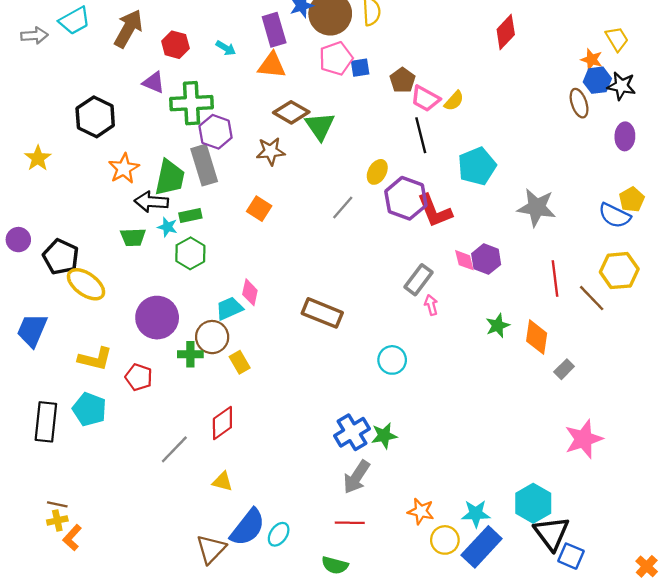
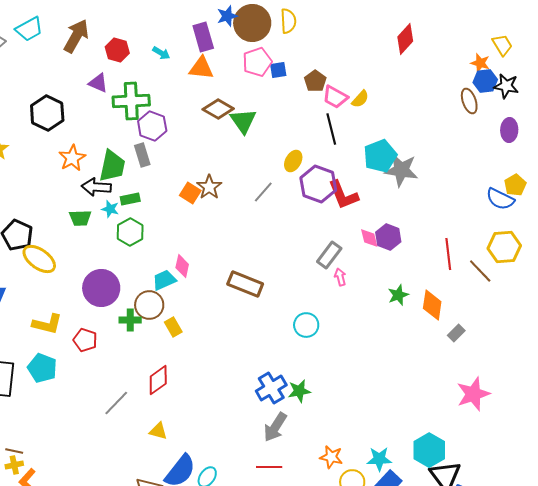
brown star: (271, 151) -> (209, 187), moved, turned -30
gray rectangle: (204, 165) -> (142, 155), size x0.7
gray star: (537, 207) -> (401, 170), moved

